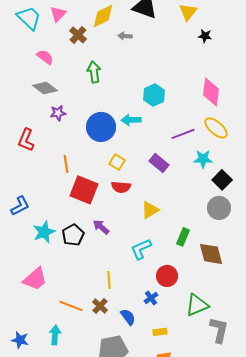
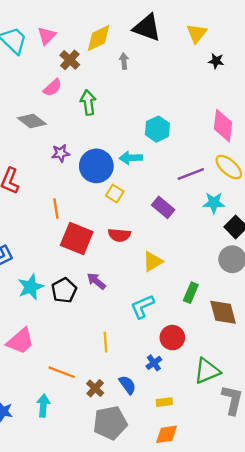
gray arrow: (125, 36) -> (124, 61), turned 80
pink semicircle: (45, 57) -> (53, 88), moved, turned 102
purple star: (58, 113) -> (61, 153), moved
yellow square: (117, 162) -> (115, 194), moved
brown cross: (100, 306) -> (95, 388), moved

